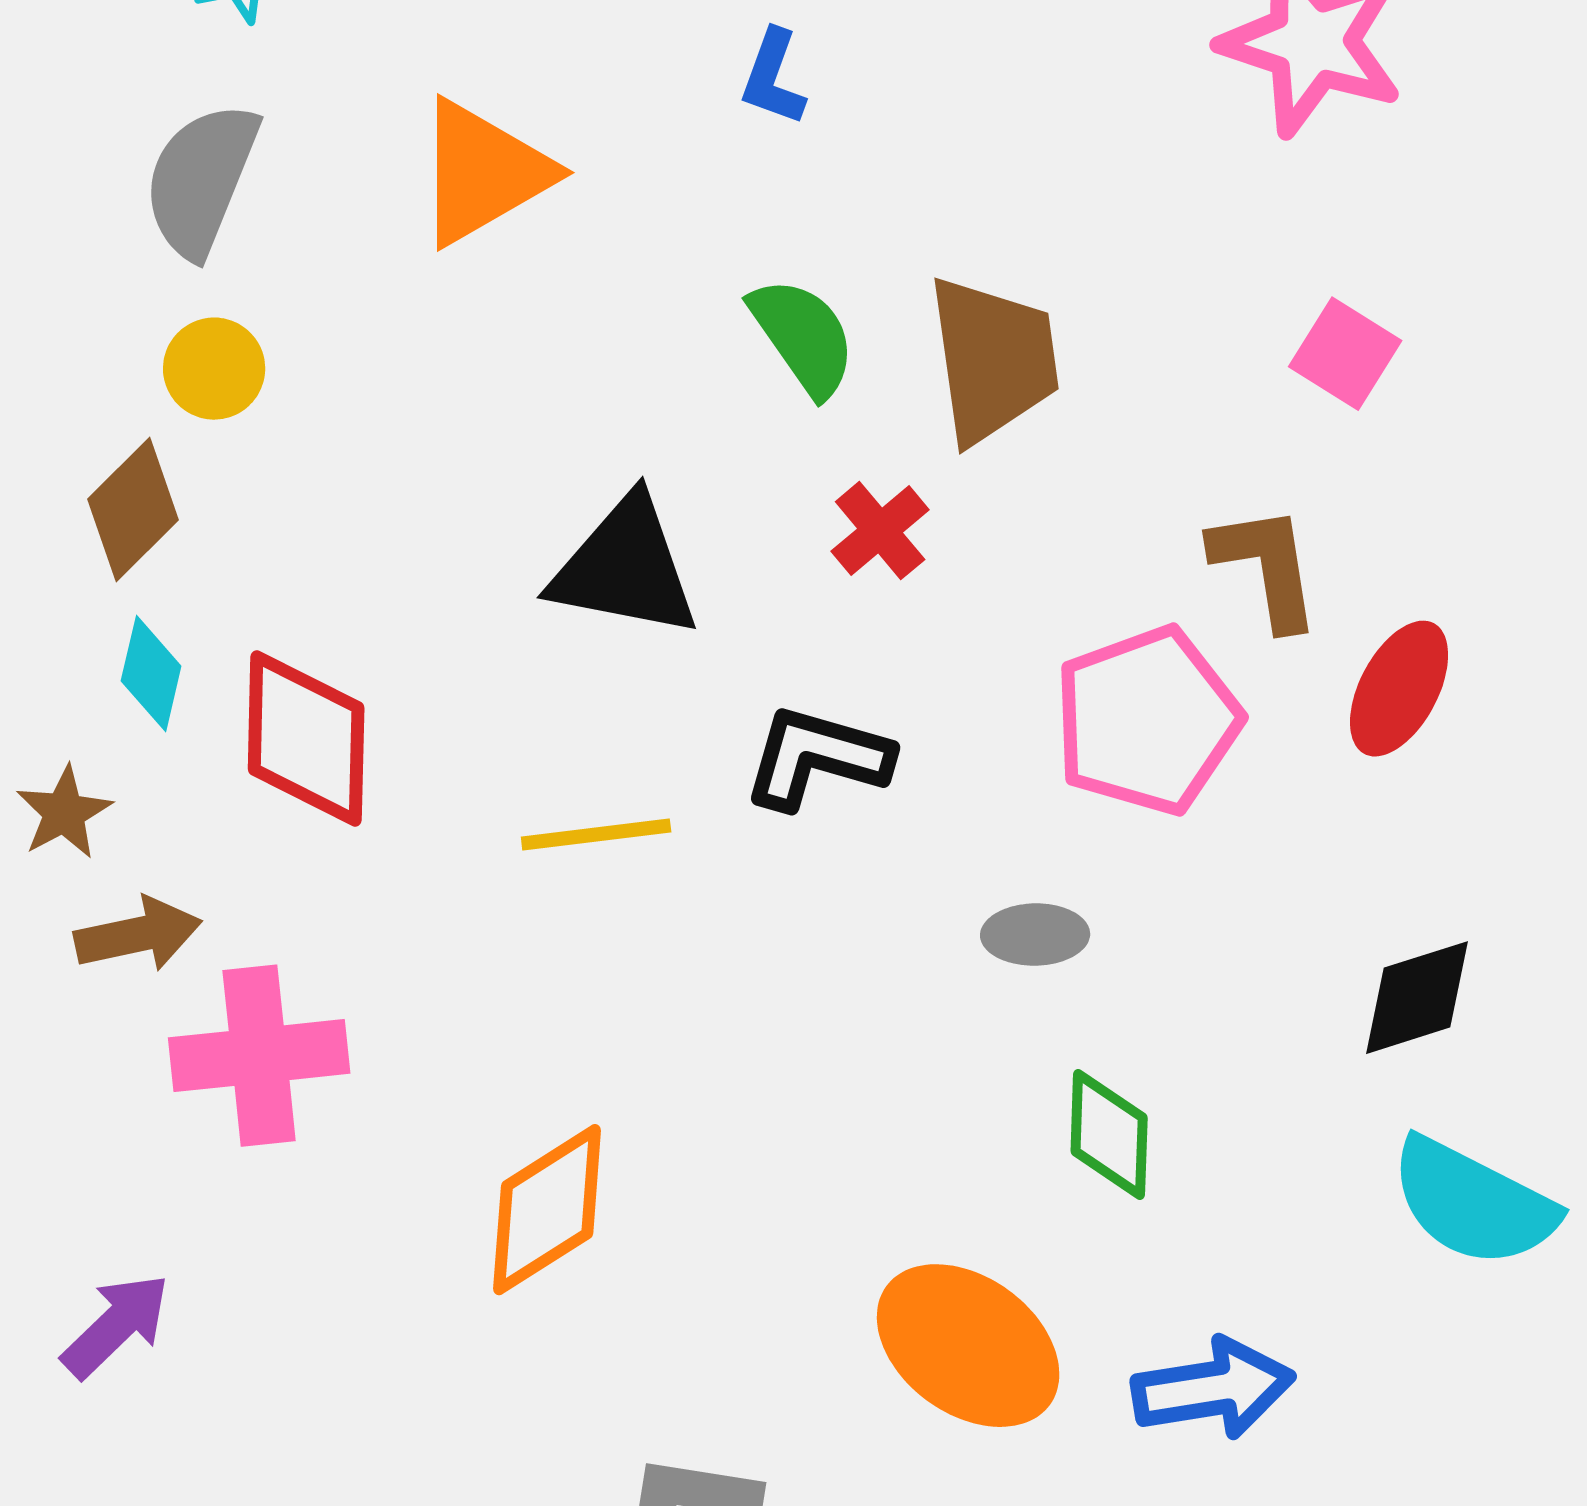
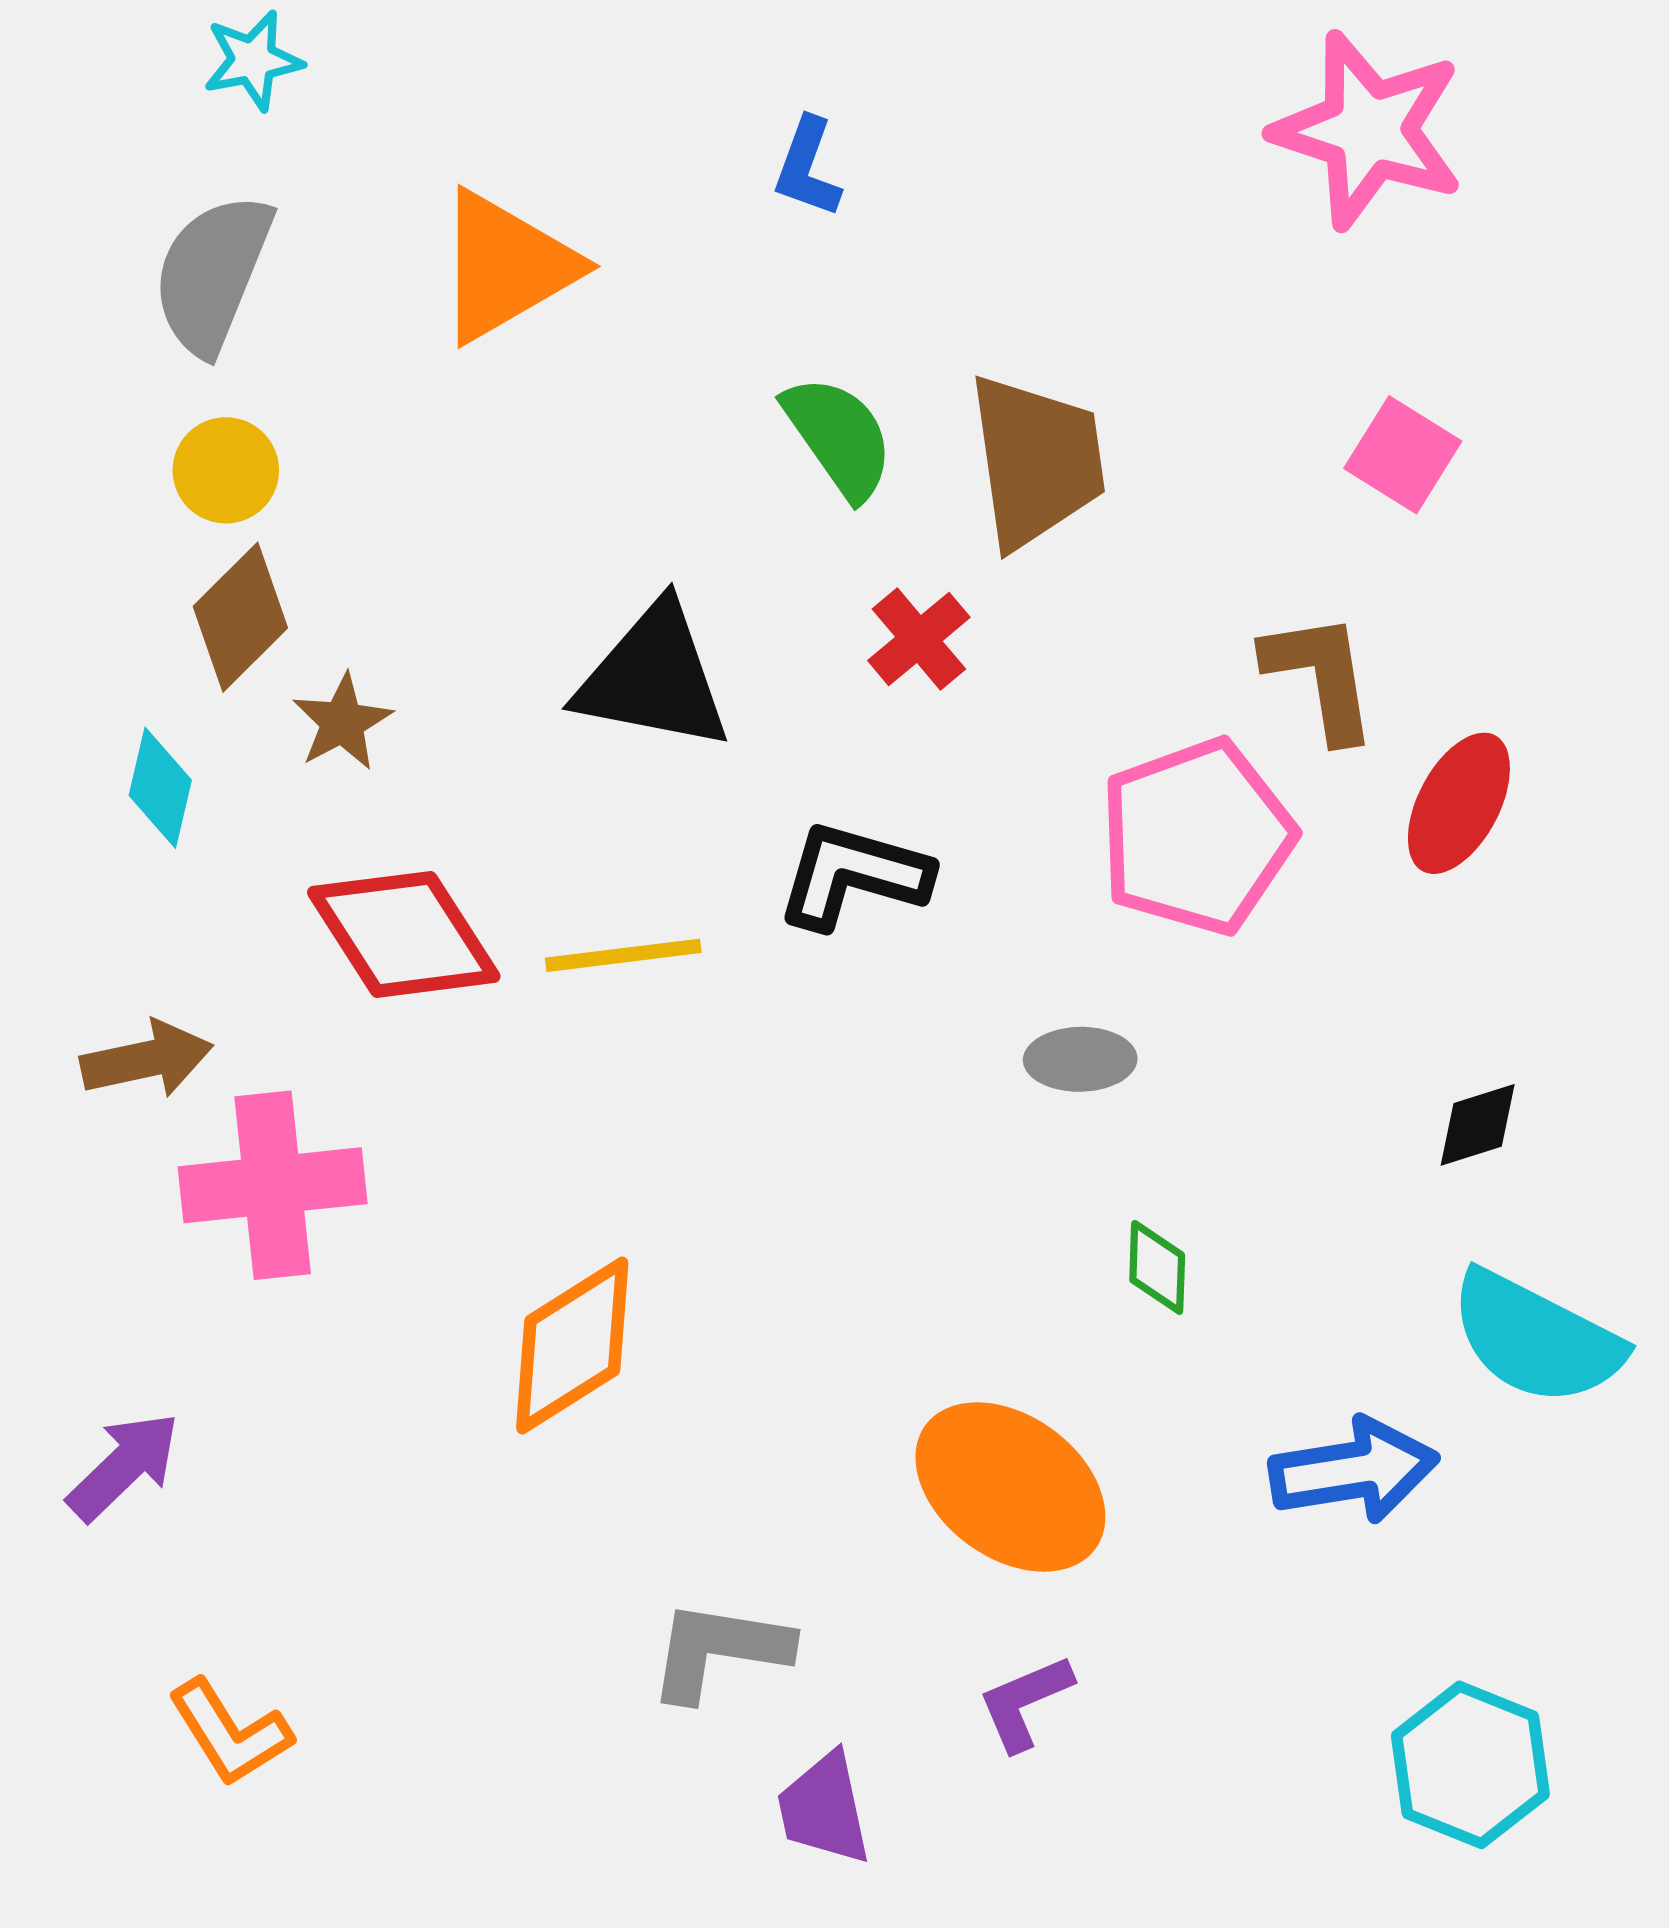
brown diamond: (133, 510) -> (240, 617), moved
red diamond: (306, 739) -> (404, 934), moved, turned -34
brown star: (64, 813) -> (342, 722), moved
black diamond: (1417, 998) -> (1478, 1125), size x0.7
green diamond: (1109, 1135) -> (1157, 1267), size x0.7
blue arrow: (1213, 1389) -> (1354, 1470), moved

